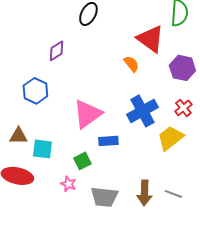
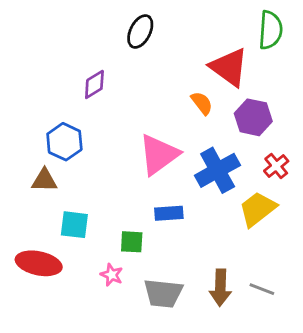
purple hexagon: (182, 68) -> (253, 117), moved
pink triangle: (87, 114) -> (159, 155), moved
brown triangle: (18, 136) -> (44, 180), moved
green square: (82, 161) -> (132, 242), turned 30

